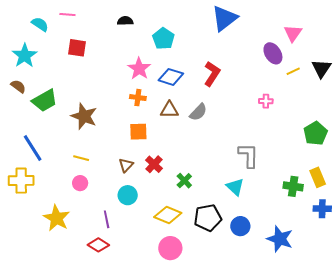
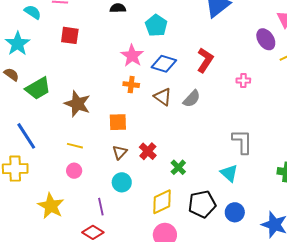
pink cross: (266, 101) -> (243, 81), moved
brown triangle: (169, 110) -> (163, 97), turned 36
orange square: (138, 132) -> (118, 122), moved
yellow diamond: (168, 215) -> (162, 202), turned -48

